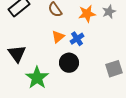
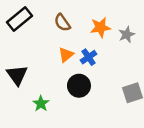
gray star: (109, 12) -> (127, 35), moved
green star: (37, 78) -> (41, 104), size x0.6

